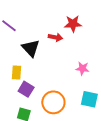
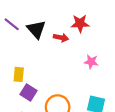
black triangle: (31, 48) -> (36, 29), moved
pink star: (82, 68) -> (91, 62), moved

